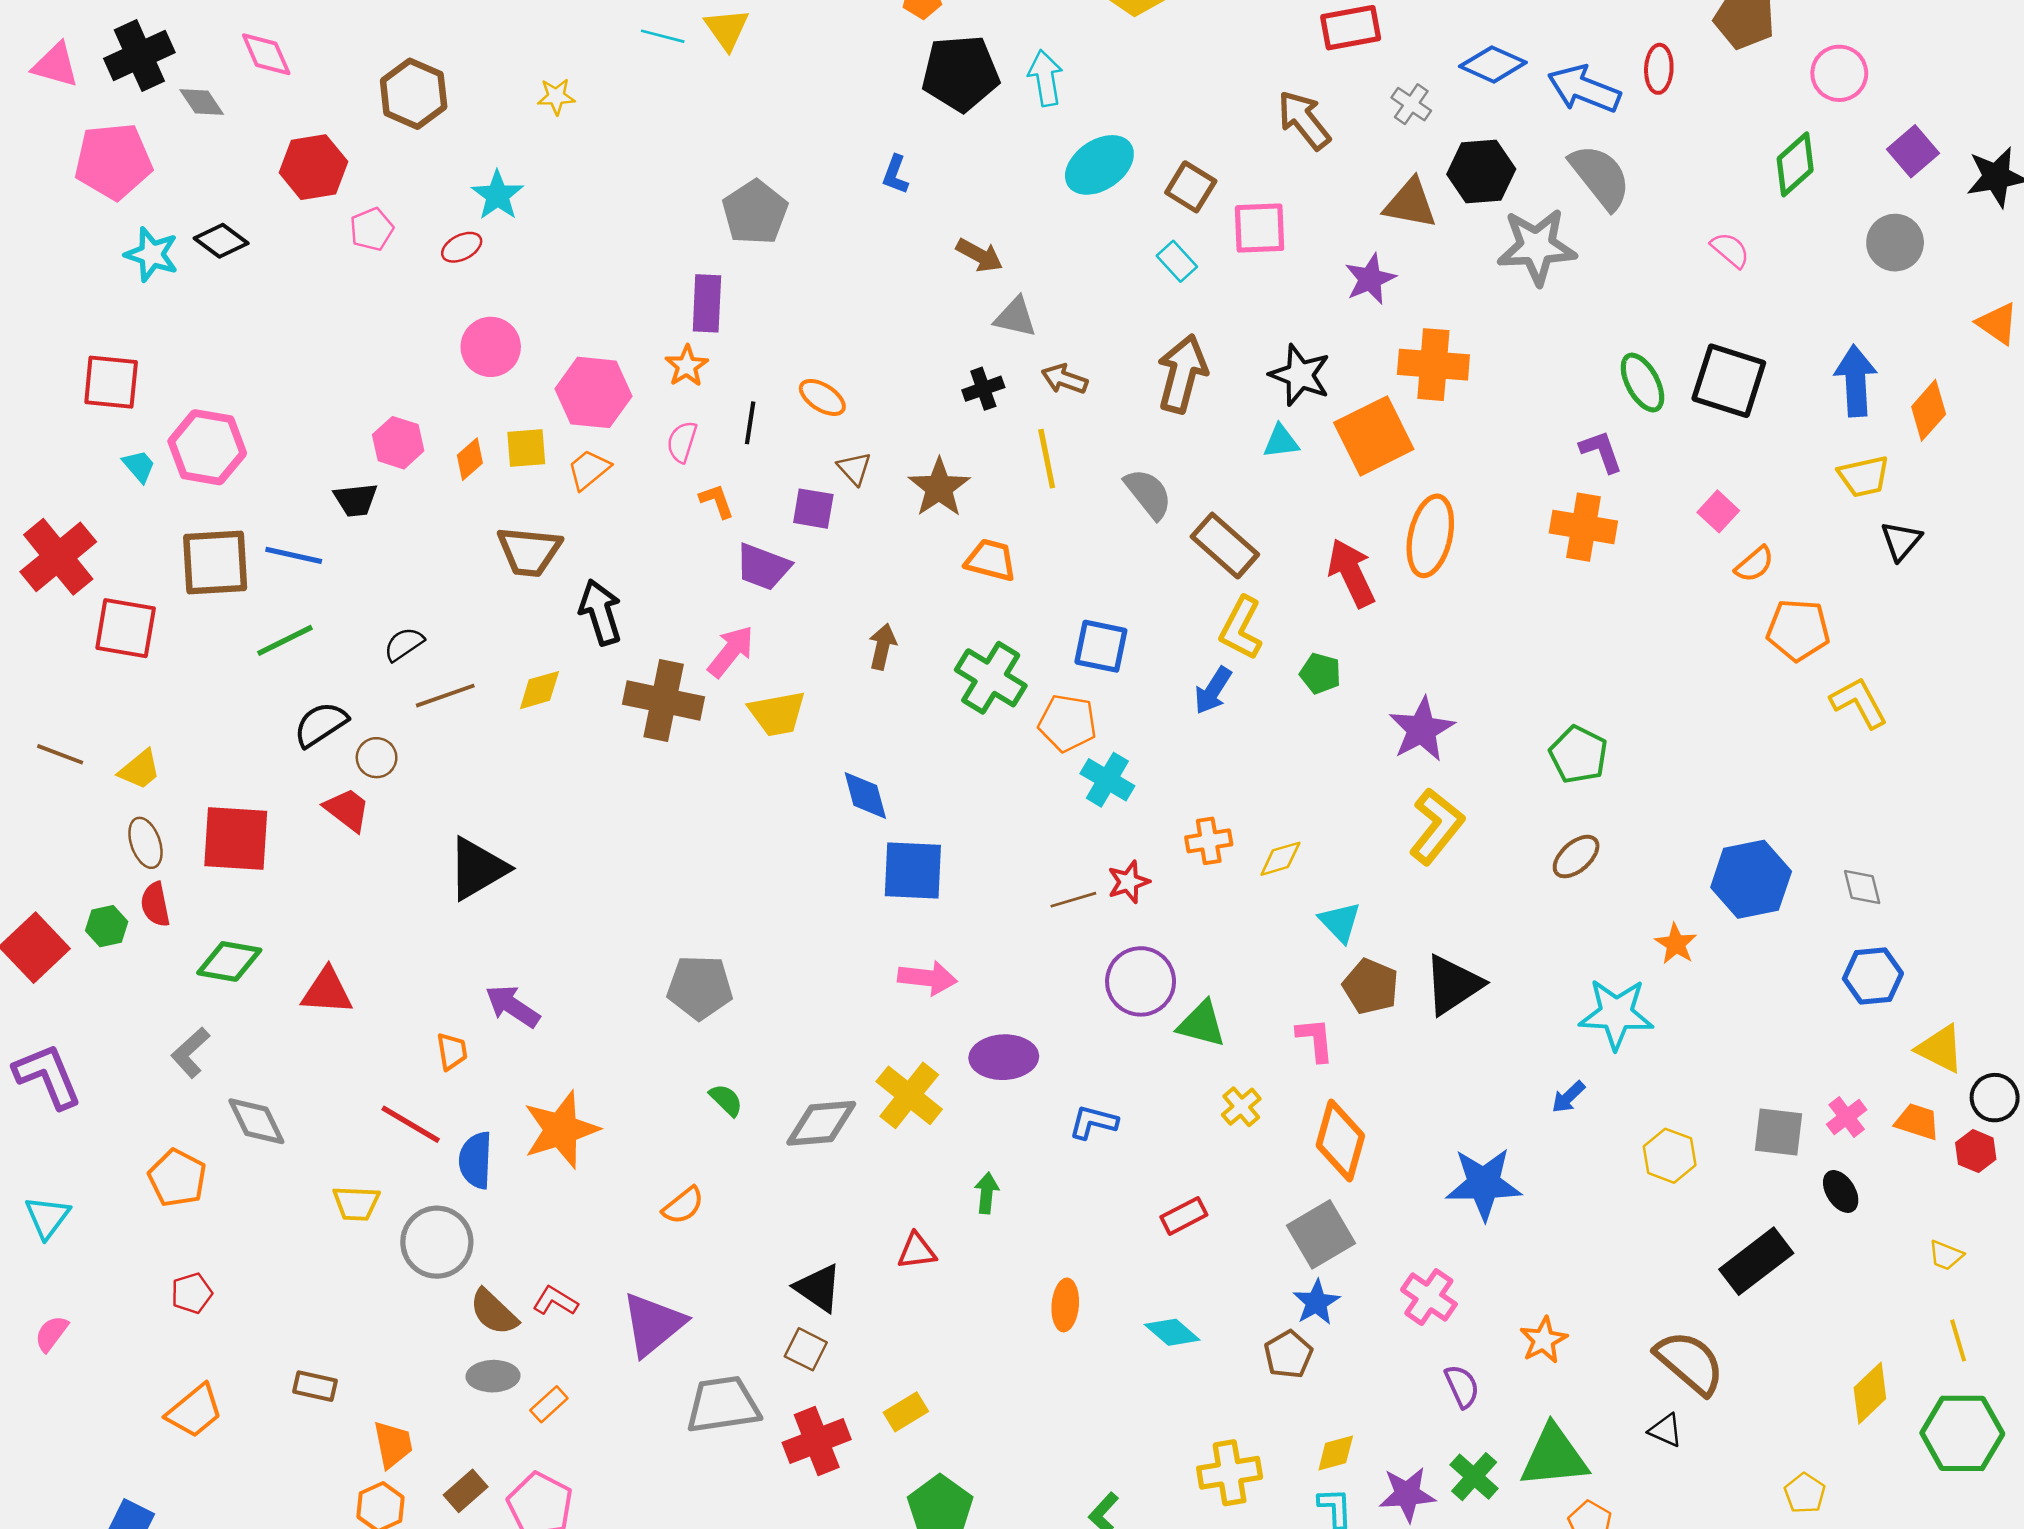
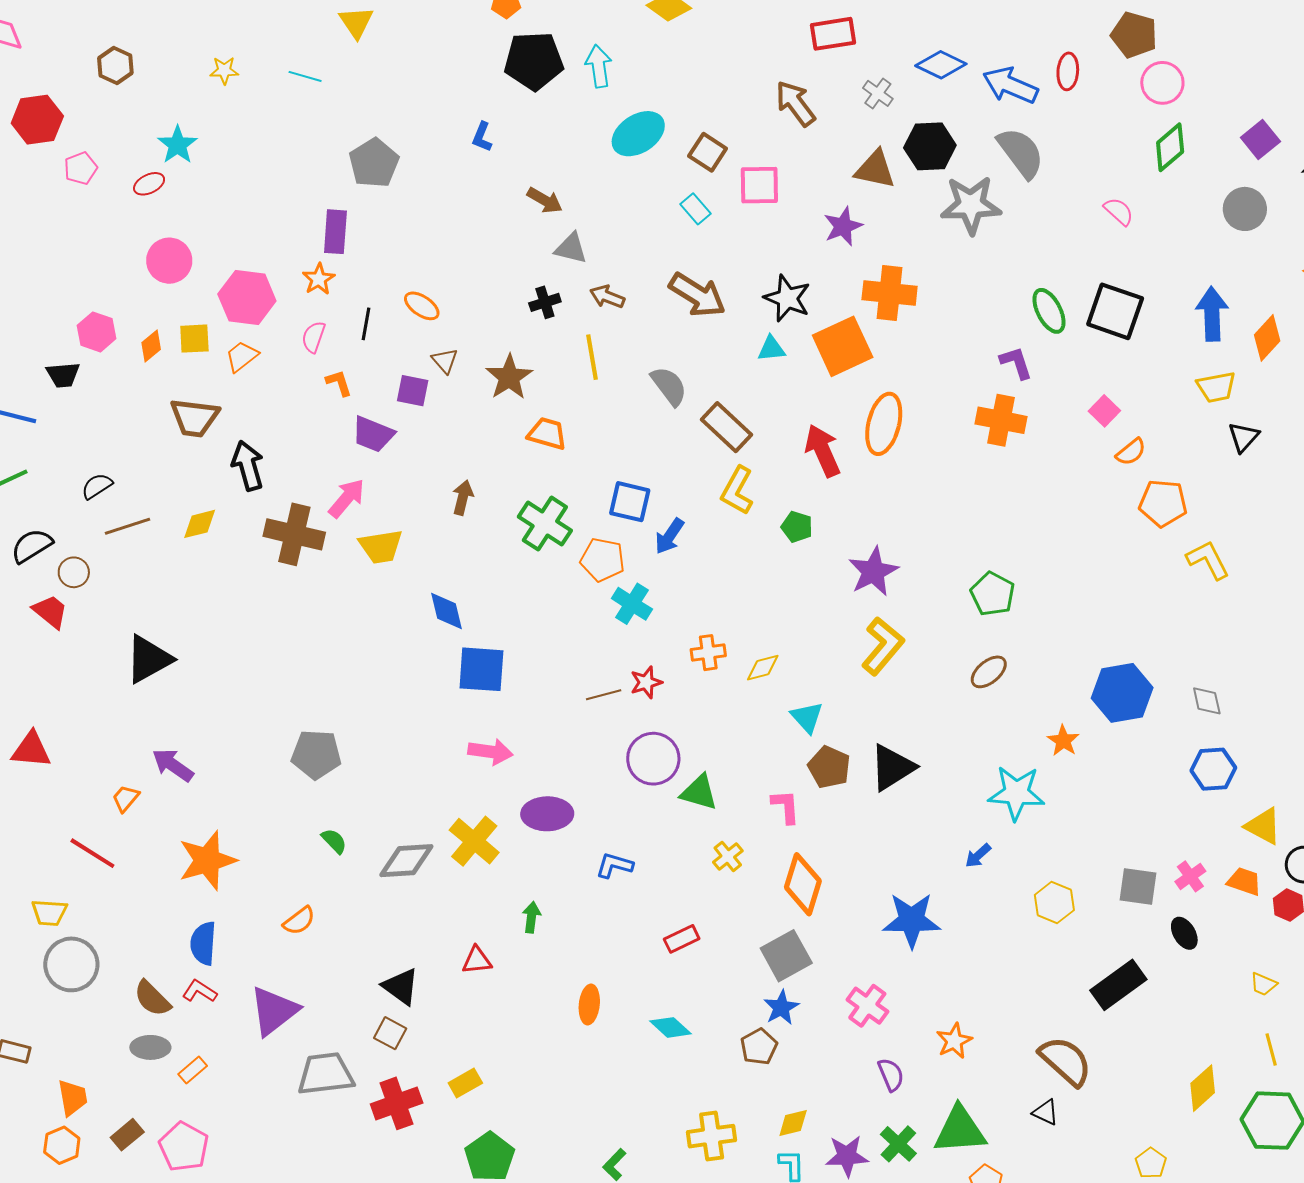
cyan line: (663, 36) -> (305, 76), moved
pink circle: (1839, 73) -> (1162, 83), moved
brown hexagon: (414, 94) -> (115, 65), size x0.7
brown arrow: (1182, 374) -> (697, 295), turned 106
blue arrow: (1213, 691) -> (669, 536), moved
orange trapezoid: (452, 1051) -> (126, 798), turned -132
blue semicircle: (476, 1160) -> (203, 943), moved
gray circle: (437, 1242) -> (71, 964), moved

